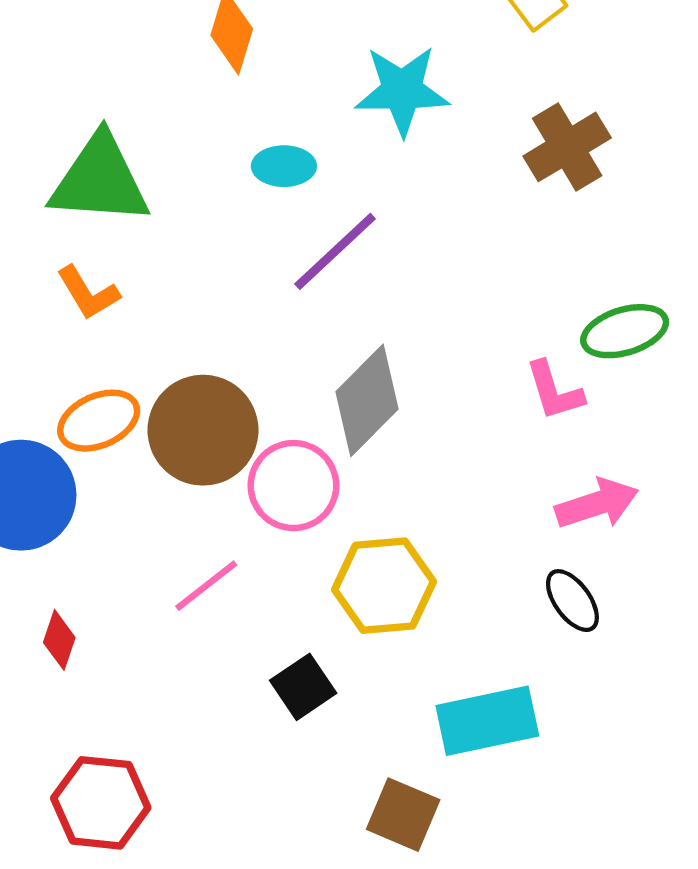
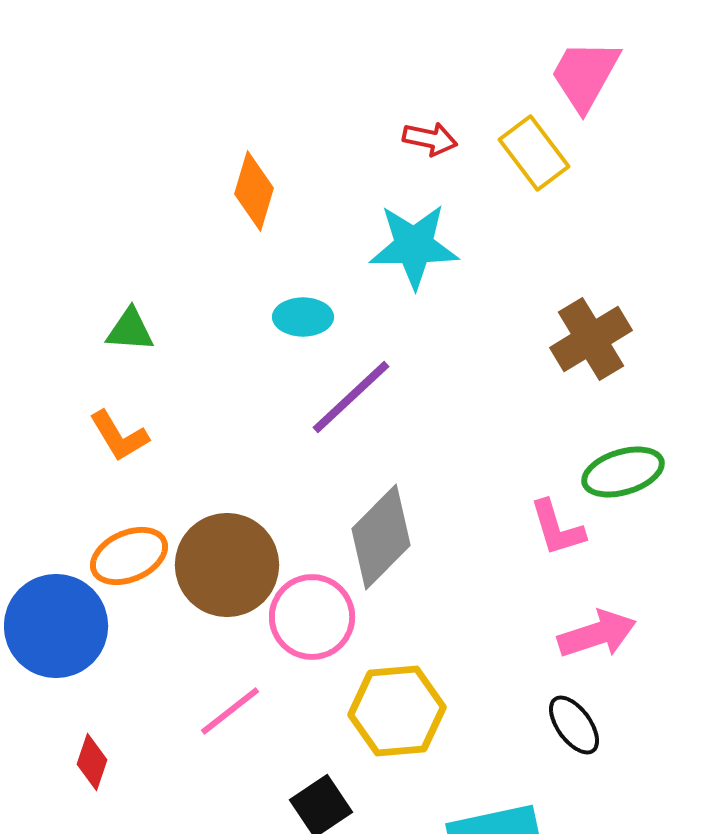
brown cross: (567, 147) -> (591, 339), moved
green triangle: (100, 180) -> (130, 330), size x0.5

